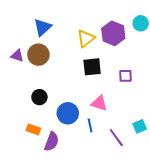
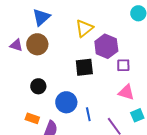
purple hexagon: (113, 33) -> (106, 46), moved
black square: (92, 67) -> (84, 67), moved
pink triangle: (99, 103) -> (126, 92), moved

